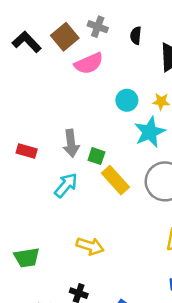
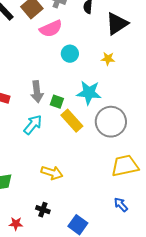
cyan circle: (127, 100) -> (70, 54), moved
cyan star: (150, 132) -> (89, 93), moved, turned 30

